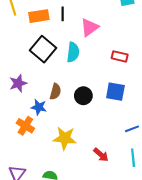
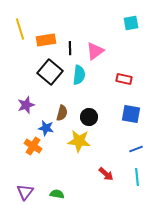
black line: (63, 14) -> (70, 48), moved
blue square: (115, 92) -> (131, 114), moved
yellow star: (65, 138) -> (79, 141), moved

